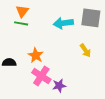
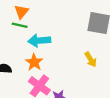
cyan arrow: (63, 23) -> (39, 41), moved

